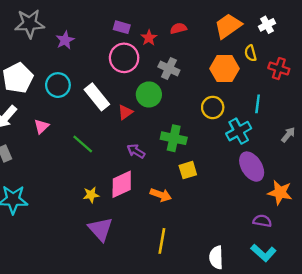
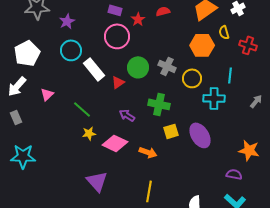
gray cross: (169, 69) -> (167, 66), moved
cyan circle: (58, 85) -> (71, 50), moved
cyan cross: (239, 131) -> (214, 98), turned 30
purple ellipse: (252, 167) -> (200, 135), moved
pink diamond: (122, 184) -> (115, 143), turned 50
yellow star: (91, 195) -> (89, 133), moved

